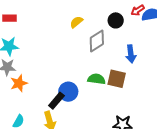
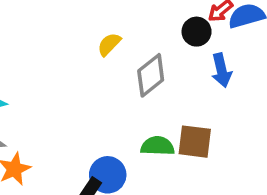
black circle: (116, 20) -> (197, 32), moved
blue arrow: (131, 54) -> (221, 70), moved

